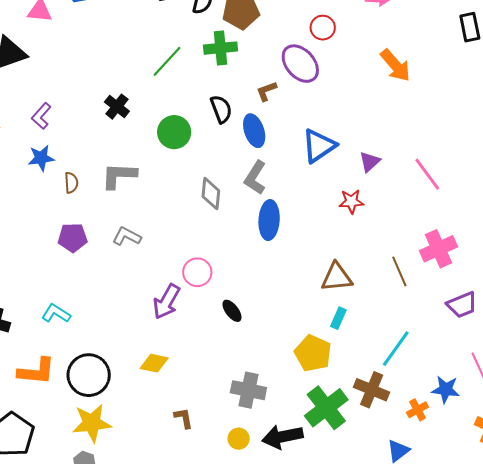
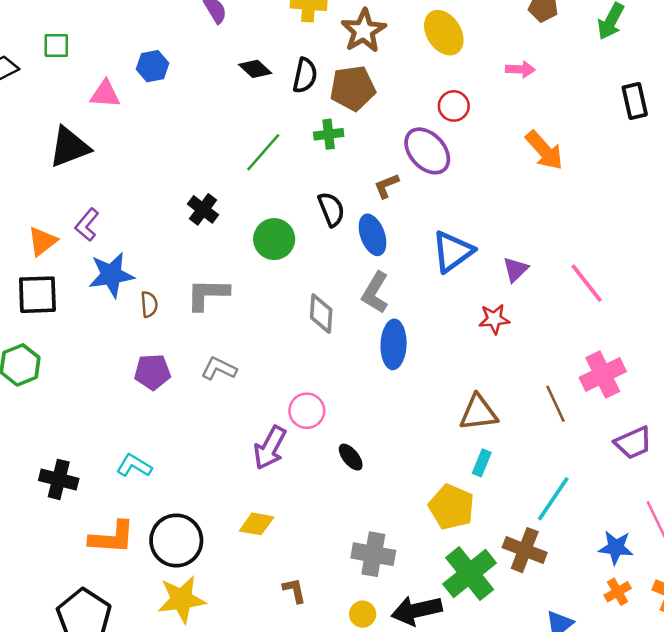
green cross: (221, 48) -> (329, 134), size x0.7
purple L-shape: (41, 116) -> (87, 225), moved
blue star: (41, 158) -> (111, 275), size x1.4
orange cross: (417, 410) -> (618, 592), moved

